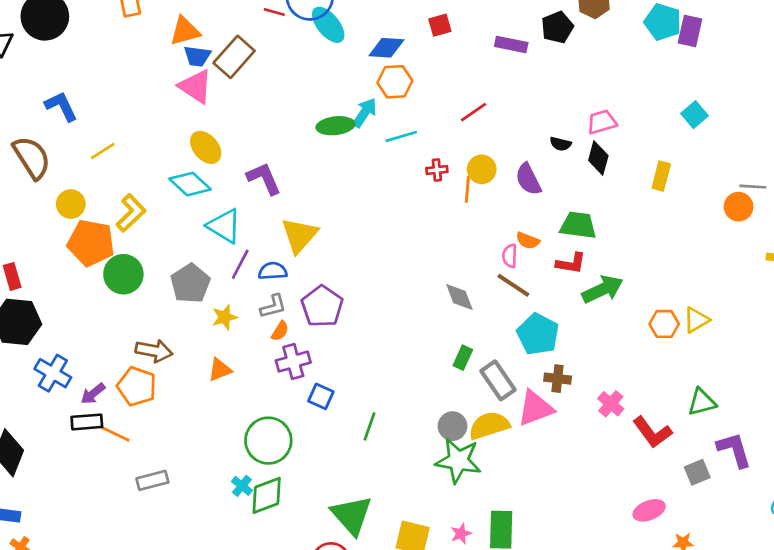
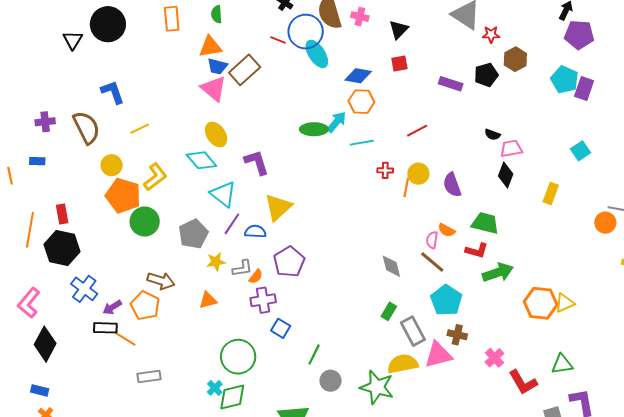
black semicircle: (561, 144) -> (492, 135), moved
gray L-shape: (273, 306) -> (242, 268), moved
orange hexagon: (664, 324) -> (541, 303), size x1.5
gray circle: (453, 426) -> (331, 381), moved

